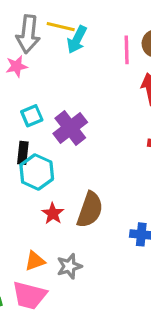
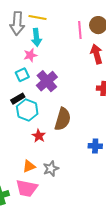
cyan arrow: (77, 40) -> (36, 38), moved, turned -30
pink star: (17, 66) -> (30, 55), moved
black rectangle: (23, 153) -> (18, 99), turned 56
brown semicircle: (90, 210) -> (63, 119), moved

